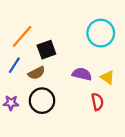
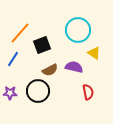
cyan circle: (101, 33) -> (78, 30), moved
brown semicircle: (36, 73) -> (50, 70), moved
yellow triangle: (107, 77) -> (94, 53), moved

